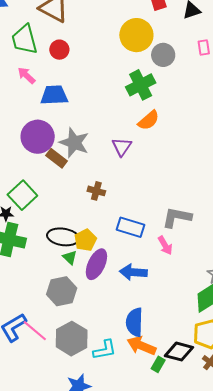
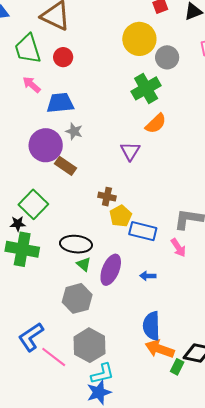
gray star: (74, 143) -> (74, 131), moved, size x0.6
yellow pentagon: (85, 240) -> (121, 216), moved
blue arrow: (133, 272) -> (148, 276), size x0.6
pink line: (35, 331) -> (54, 357), moved
cyan L-shape: (105, 350) -> (102, 374), moved

